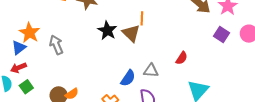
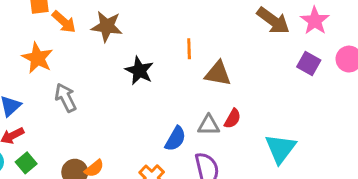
orange star: (29, 33) -> (37, 58), moved
brown triangle: (131, 33) -> (218, 74), moved, turned -30
red semicircle: (182, 58) -> (233, 119), moved

